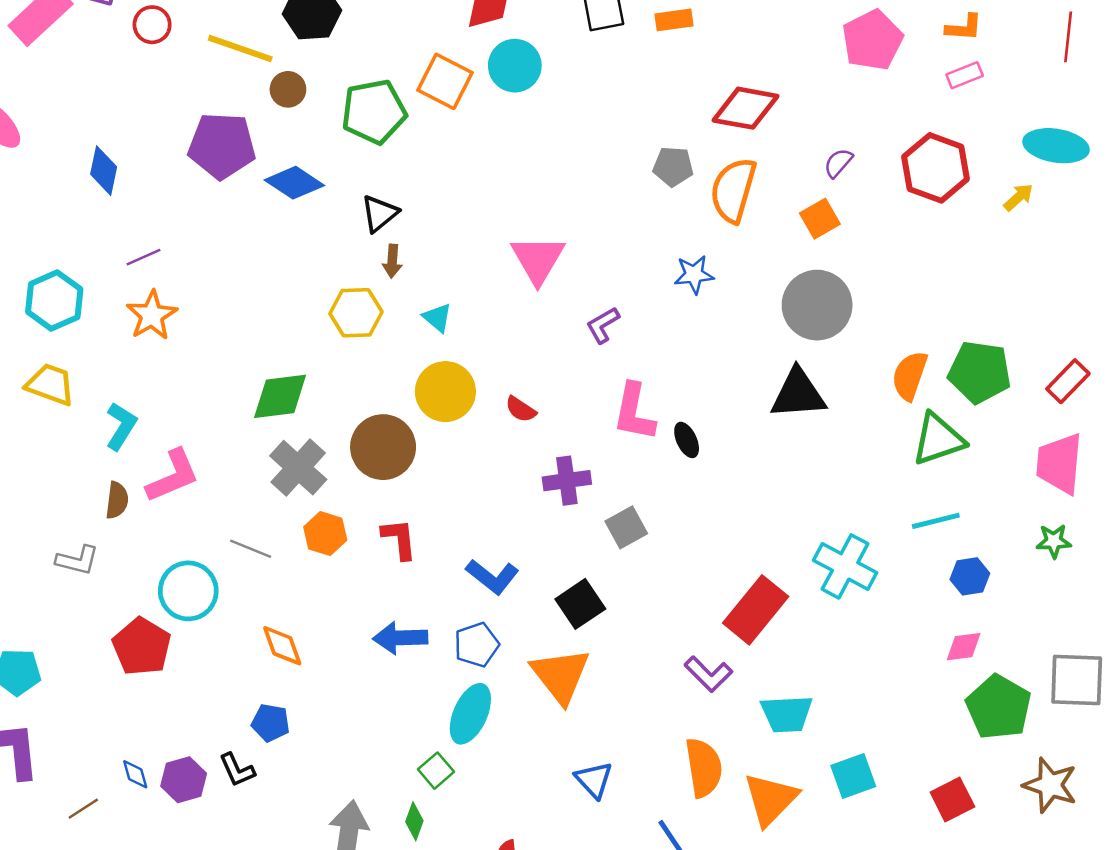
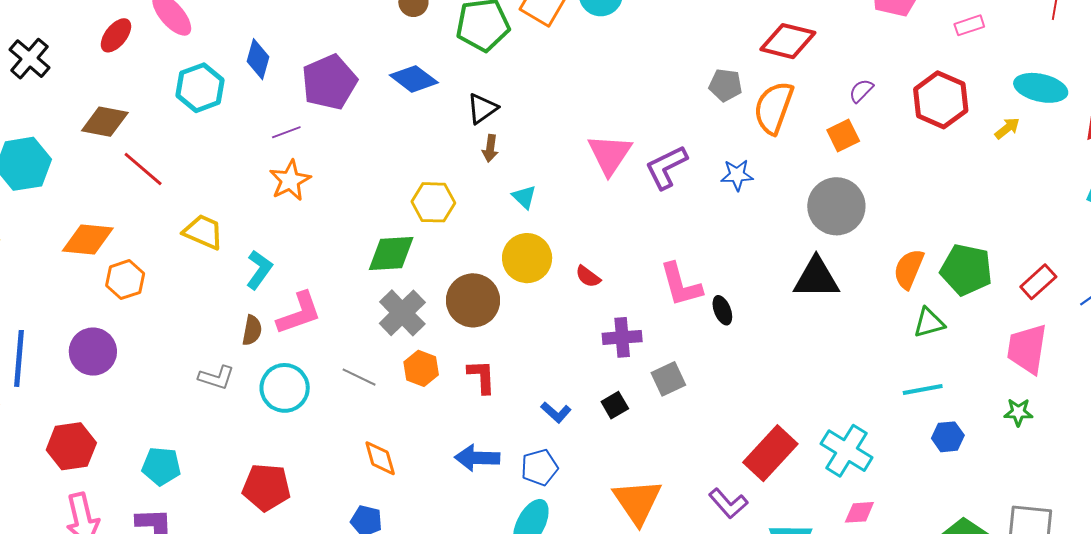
purple pentagon: (222, 146) -> (329, 82), moved, turned -30
cyan hexagon: (54, 300) -> (200, 88), moved
yellow hexagon: (356, 313) -> (433, 202), moved
purple L-shape: (603, 325) -> (666, 167), moved, size x1.5
pink L-shape: (634, 412) -> (681, 285), turned -30
green triangle: (938, 439) -> (929, 323), size x0.7
cyan cross: (845, 566) -> (847, 451), moved
blue L-shape: (492, 577) -> (556, 412), size x0.7
cyan circle: (188, 591) -> (285, 388), moved
black square: (580, 604) -> (615, 405), moved, size x0.7
red pentagon: (142, 647) -> (266, 487), moved, turned -30
pink diamond: (964, 647) -> (859, 512), moved
orange triangle: (561, 675) -> (637, 502), moved

